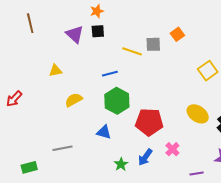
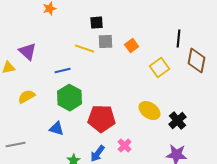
black square: (98, 31) -> (97, 23), moved
purple triangle: (75, 34) -> (28, 52), moved
orange square: (177, 34) -> (132, 46), moved

